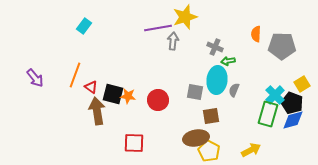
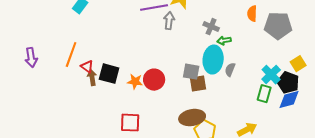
purple arrow: (35, 78) -> (31, 58), turned 30
orange star: (128, 96) -> (135, 82), moved
brown arrow: (97, 111) -> (92, 78), moved, size x0.6
green rectangle: (268, 114) -> (264, 94), size x0.7
brown square: (211, 116) -> (198, 84), moved

